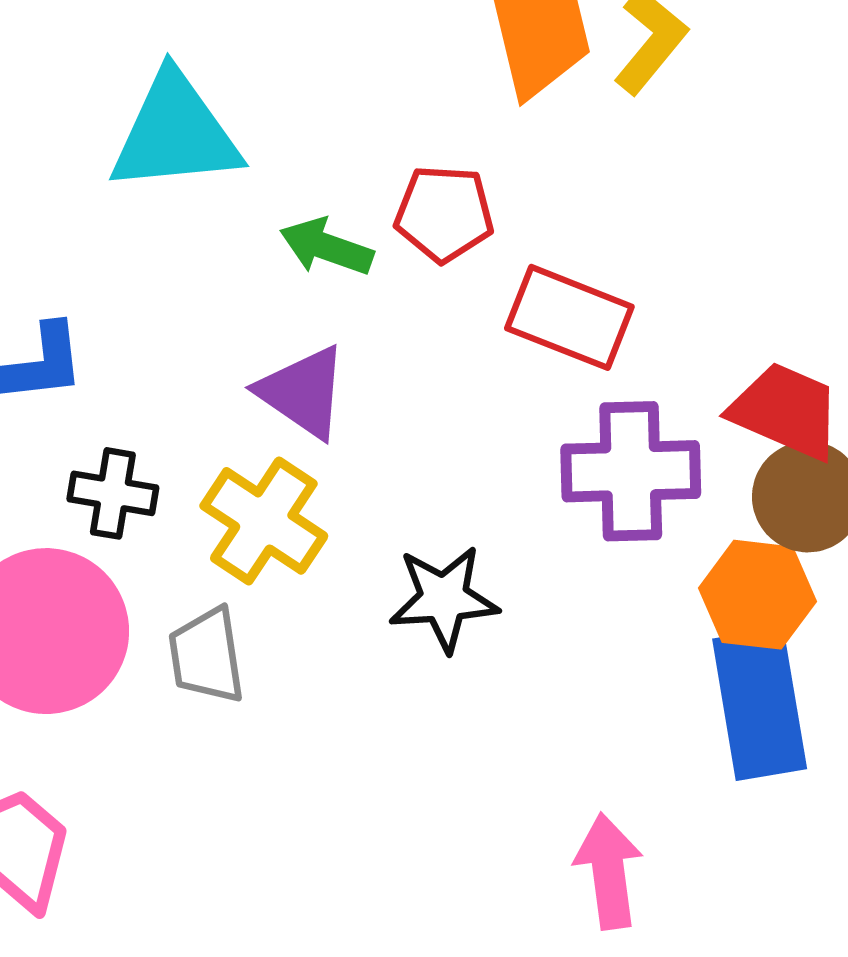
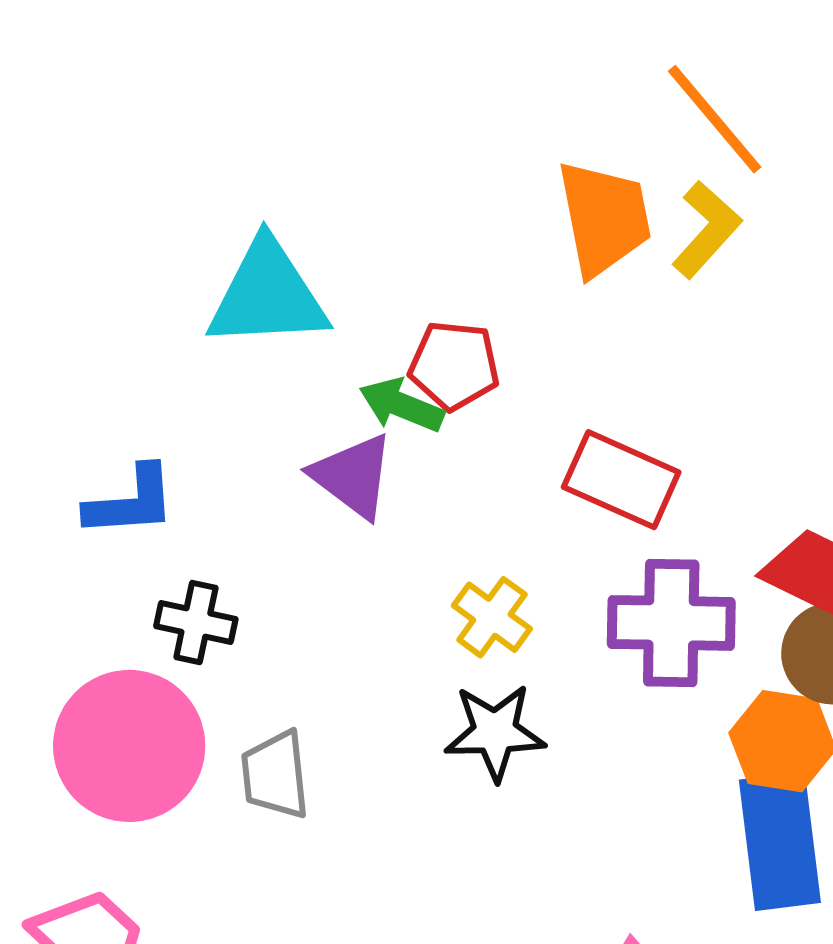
red pentagon: (444, 214) -> (454, 365), moved
purple triangle: (303, 392) -> (353, 476), moved
yellow cross: (264, 521) -> (492, 617), moved, size x0.7

